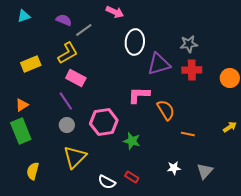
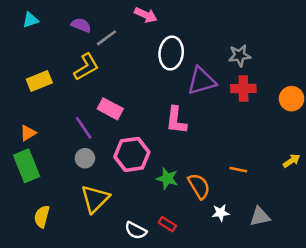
pink rectangle: (76, 78) -> (110, 109), moved
pink L-shape: (139, 95) -> (176, 120), turned -85
orange semicircle: (166, 110) -> (199, 186), moved
gray triangle: (205, 171) -> (260, 217), turned 36

